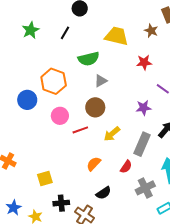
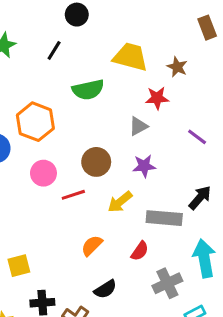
brown star: (151, 31) -> (177, 67), moved
red star: (144, 62) -> (157, 98), moved
gray triangle: (101, 81) -> (138, 126), moved
purple star: (144, 108) -> (144, 166), moved
gray rectangle: (142, 144) -> (164, 218), turned 70

